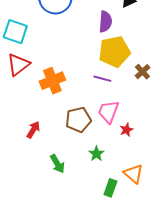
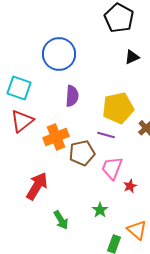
purple semicircle: (105, 22) -> (72, 96), moved
brown pentagon: (78, 120) -> (82, 153), moved
red arrow: (33, 130) -> (37, 186), size x1.6

